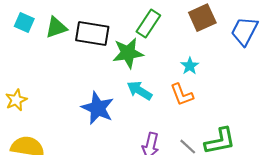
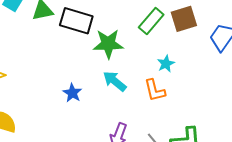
green rectangle: (148, 24) -> (151, 21), moved
blue star: (98, 108) -> (72, 93), size x0.6

